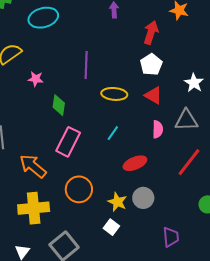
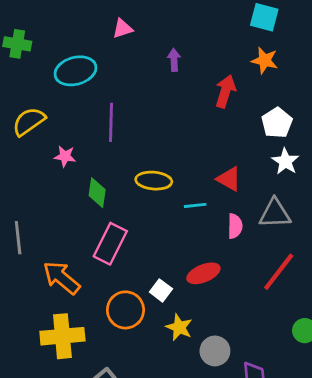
purple line: (86, 65) -> (111, 122), moved
white pentagon: (151, 65) -> (277, 123), moved
yellow ellipse: (114, 94) -> (154, 181), moved
cyan line: (113, 133) -> (195, 205), moved, turned 49
gray circle: (143, 198) -> (215, 351), moved
white square: (111, 227) -> (161, 290), moved

